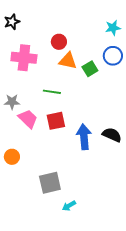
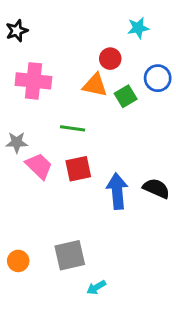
cyan star: (113, 28) -> (138, 28), moved
red circle: (59, 42) -> (110, 59), moved
orange circle: (12, 157) -> (18, 261), moved

